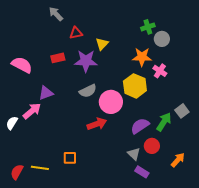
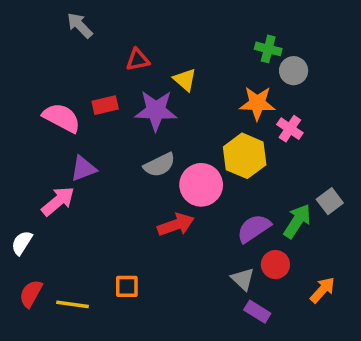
gray arrow: (56, 14) -> (80, 25), moved
green cross: (148, 27) -> (268, 49), turned 32
yellow triangle: (102, 44) -> (185, 80), turned -32
pink semicircle: (22, 65) -> (62, 118), moved
white semicircle: (12, 123) -> (22, 243), moved
red semicircle: (17, 172) -> (31, 294), moved

